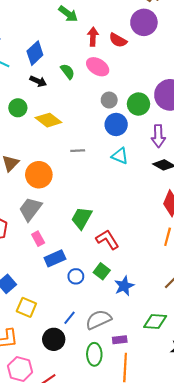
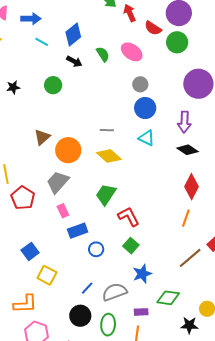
red arrow: (93, 37) -> (130, 13), moved, turned -30
green circle: (138, 104) -> (177, 42), moved
yellow diamond: (48, 120) -> (109, 156), moved
green square: (102, 271) -> (131, 246), moved
blue star: (124, 286) -> (142, 274), moved
black circle: (54, 339) -> (80, 316), moved
purple rectangle: (120, 340) -> (141, 312), moved

